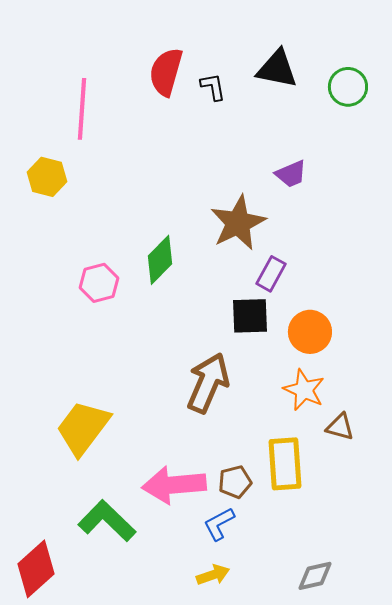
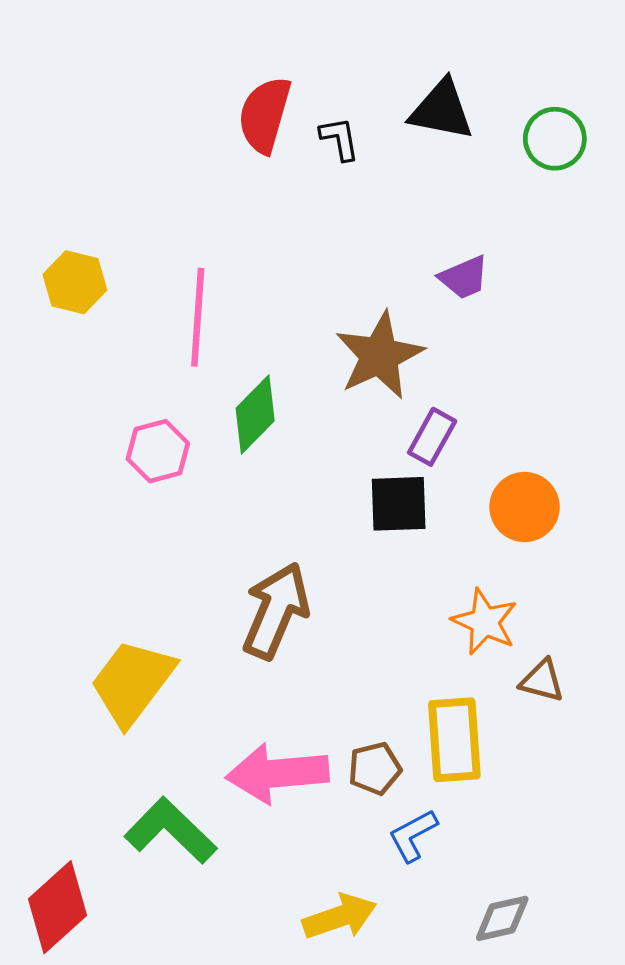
pink line: (82, 109) -> (198, 317), moved
orange circle: (310, 332) -> (525, 507), moved
brown arrow: (208, 383) -> (276, 611), moved
blue L-shape: (219, 524) -> (413, 835), moved
yellow arrow: (213, 575) -> (340, 917), size x1.4

